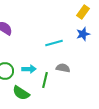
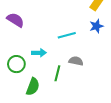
cyan arrow: (29, 69) -> (39, 53), moved
green semicircle: (21, 93) -> (33, 87), turned -102

